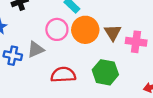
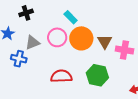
gray triangle: (36, 50) -> (32, 42), moved

